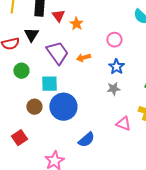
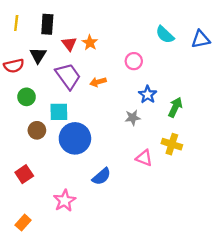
red triangle: (58, 16) -> (69, 44), moved
blue star: (116, 67) -> (148, 95), moved
brown circle: (34, 107) -> (37, 130), moved

